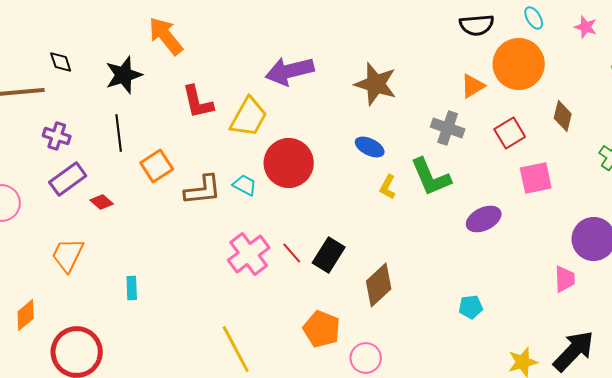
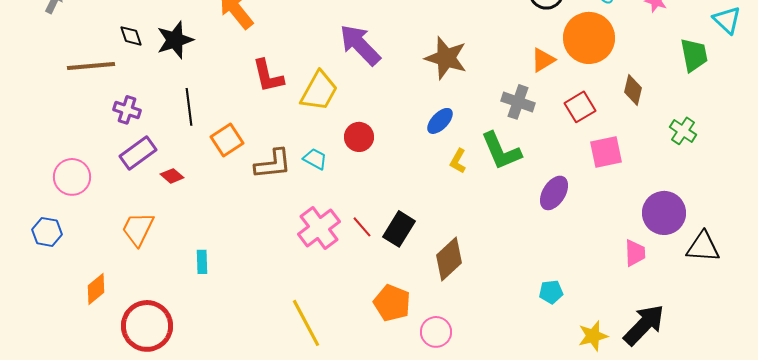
purple arrow: (290, 71) -> (360, 45), turned 60
black star: (124, 75) -> (175, 40), moved
blue ellipse: (370, 147) -> (440, 121), turned -72
red circle: (289, 163) -> (359, 137), size x0.6
purple ellipse: (484, 219) -> (554, 193), turned -32
cyan pentagon: (471, 307) -> (551, 292), moved

